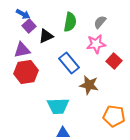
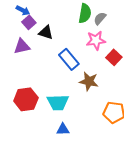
green semicircle: (70, 22) -> (85, 13), moved
black triangle: (46, 36) -> (46, 32), turned 42
red hexagon: (26, 72) -> (26, 99), moved

